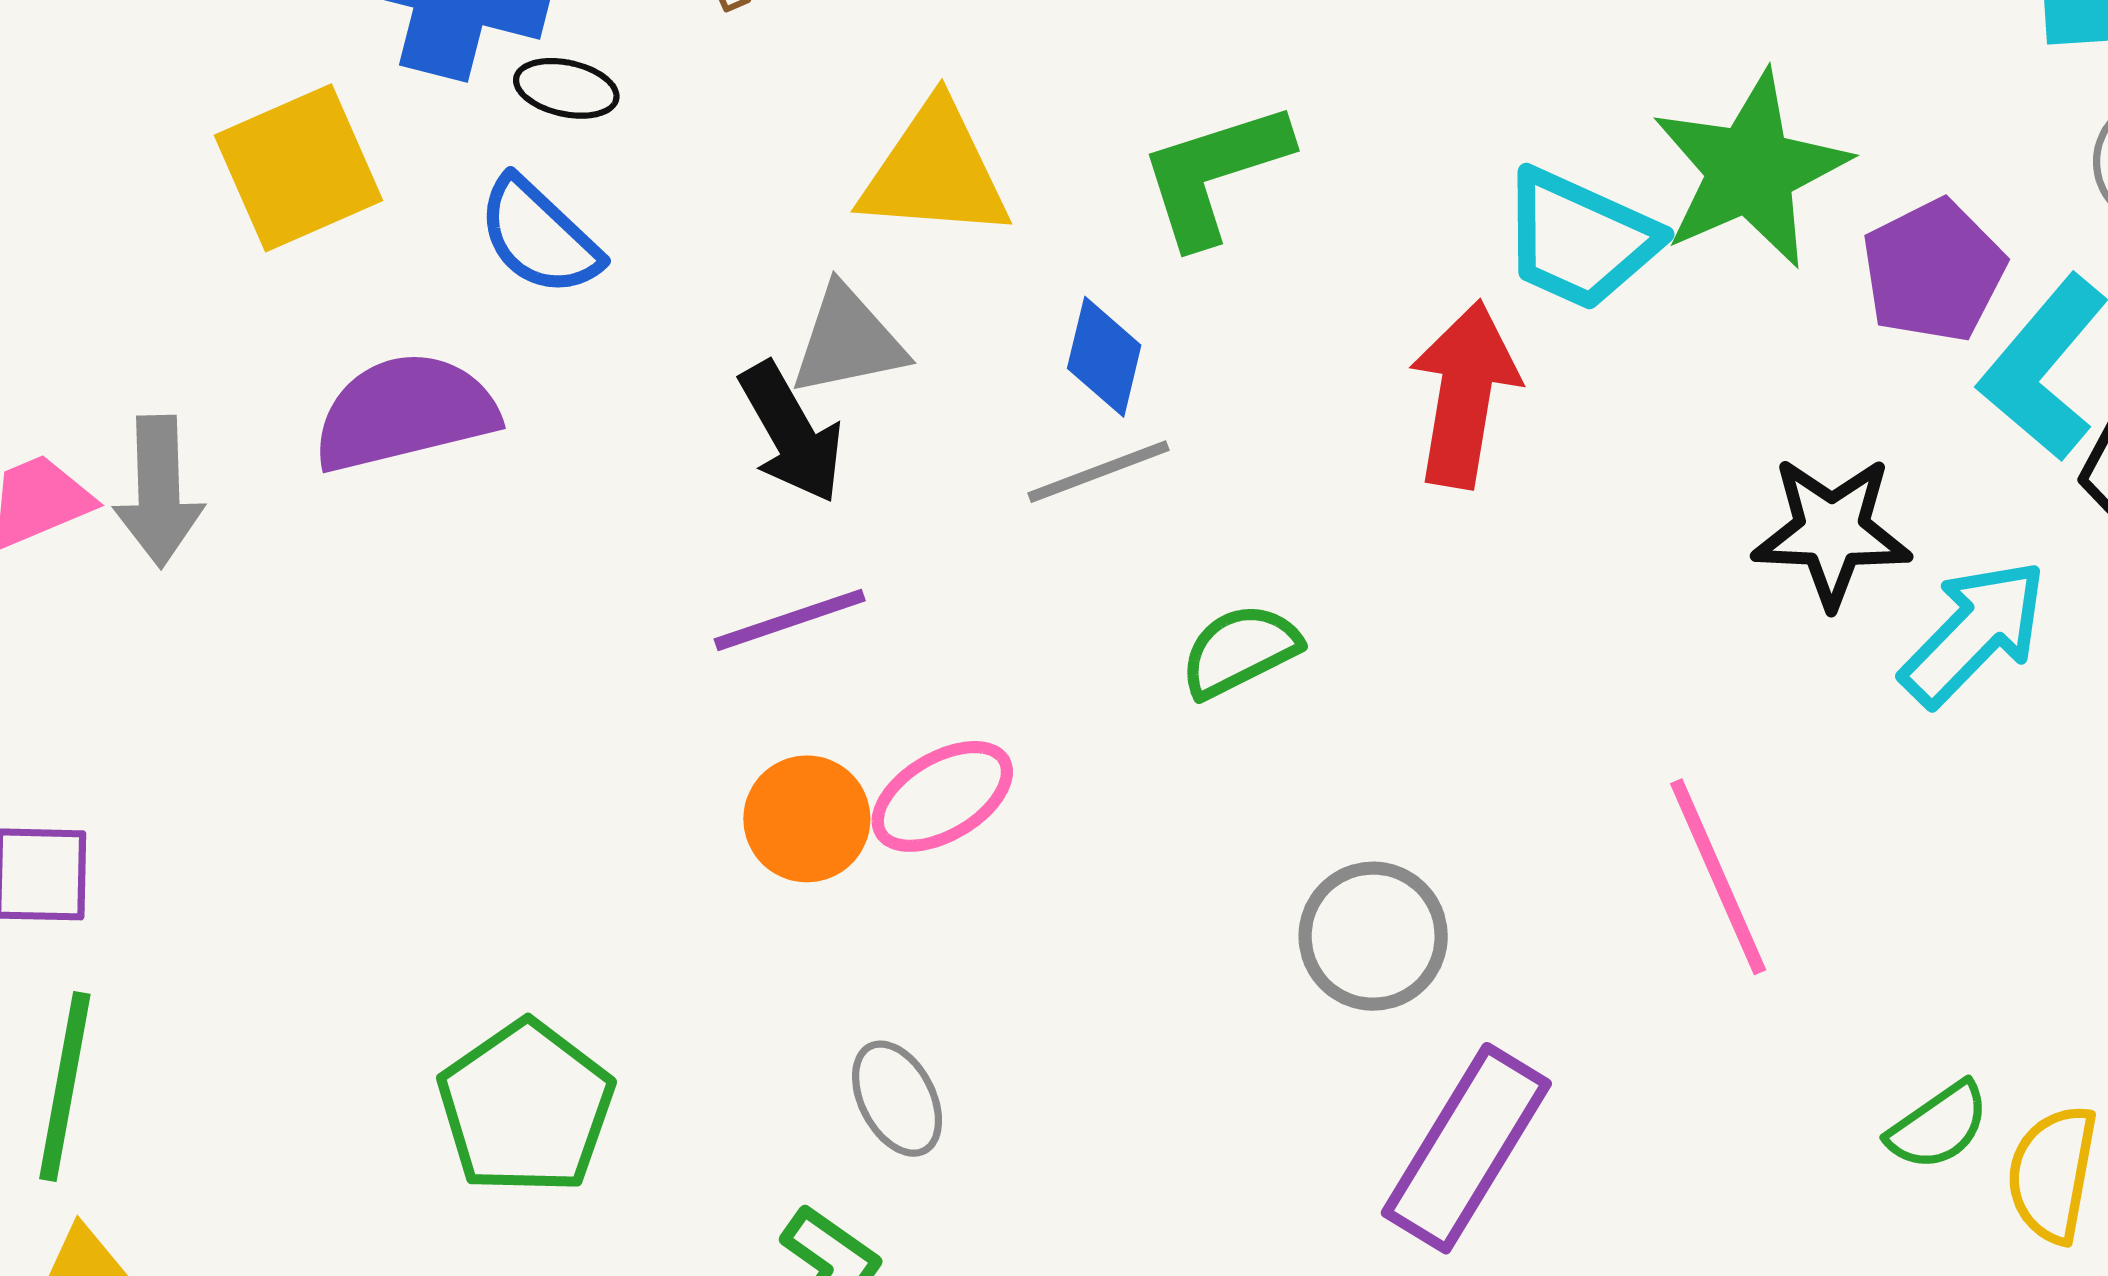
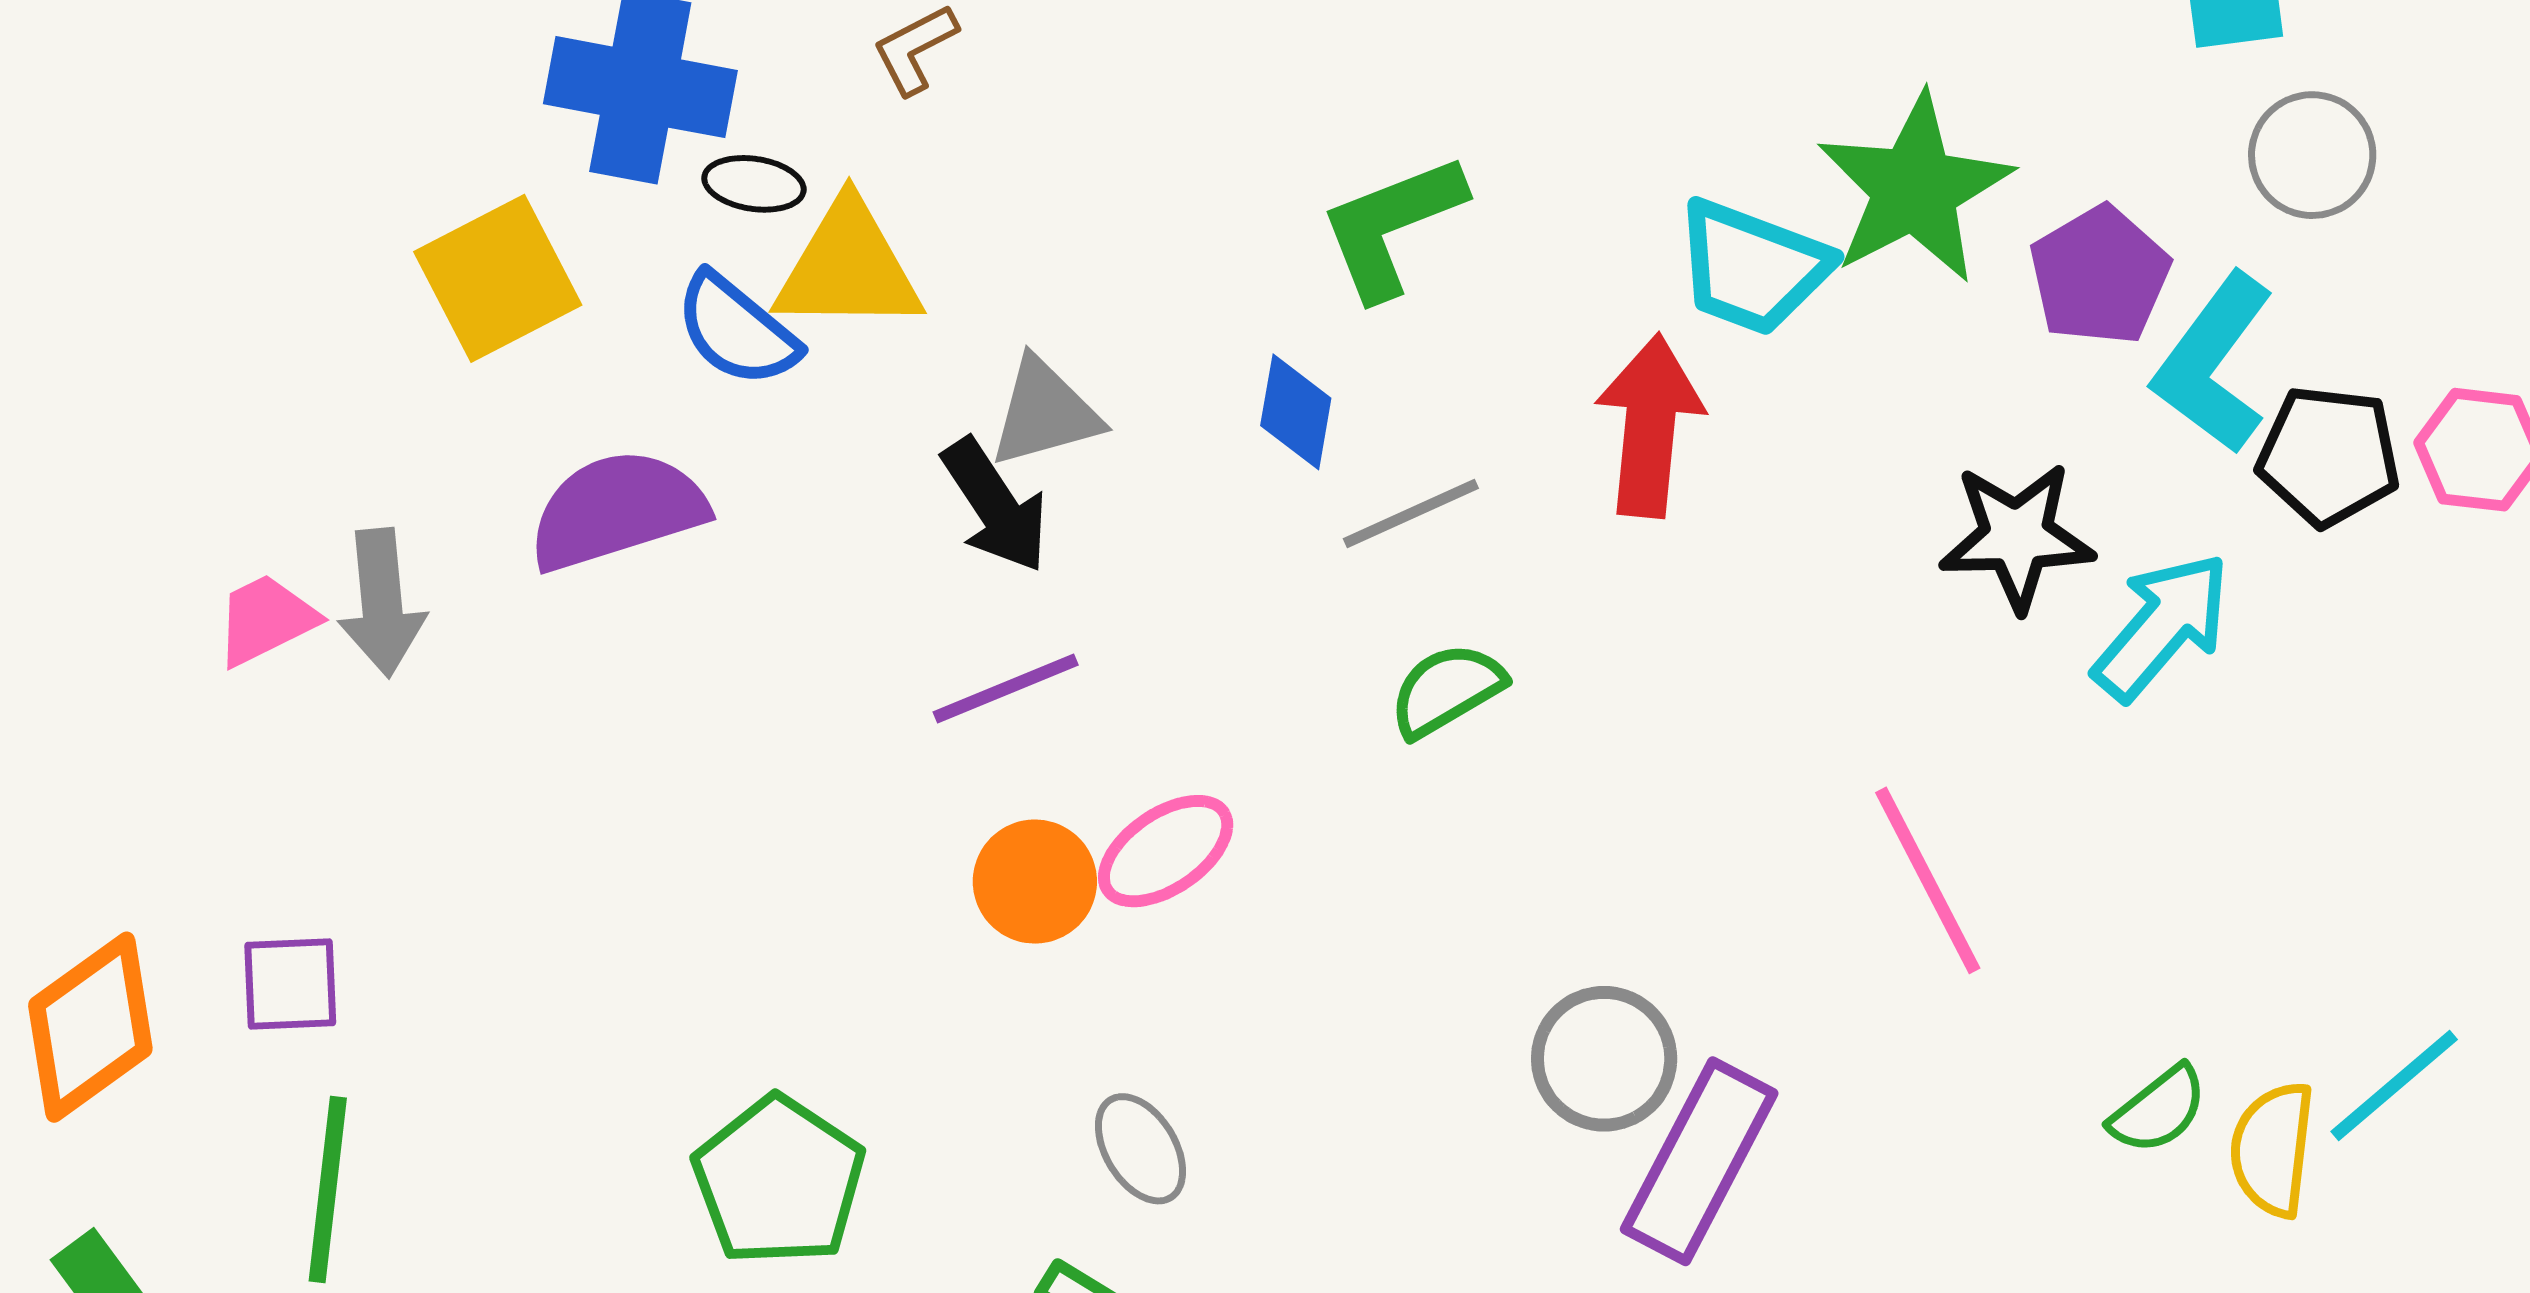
yellow triangle: (935, 172) -> (848, 267), moved
gray line: (1098, 472) -> (1411, 513), moved
gray circle: (1373, 936) -> (1604, 1059), moved

